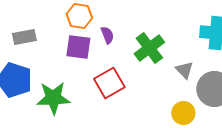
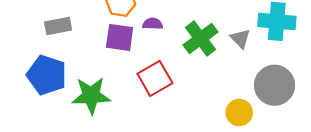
purple semicircle: (107, 35) -> (153, 24), turned -66
gray triangle: (184, 70) -> (240, 39), moved

